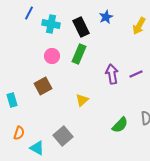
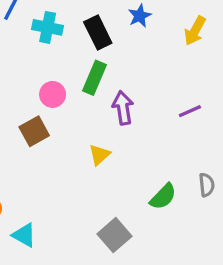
pink circle: (52, 56) -> (53, 94), moved
purple arrow: (112, 74) -> (123, 108), moved
gray square: (63, 136) -> (115, 235), moved

